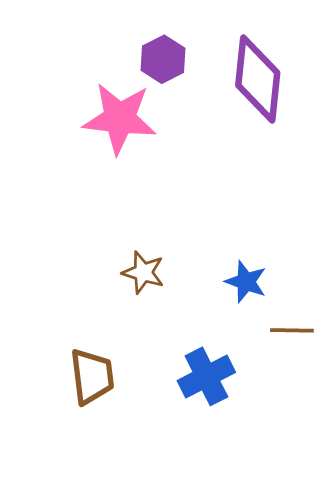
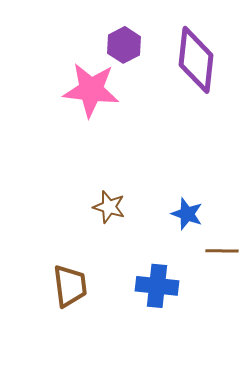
blue cross: (206, 376) -> (157, 286), turned 33

